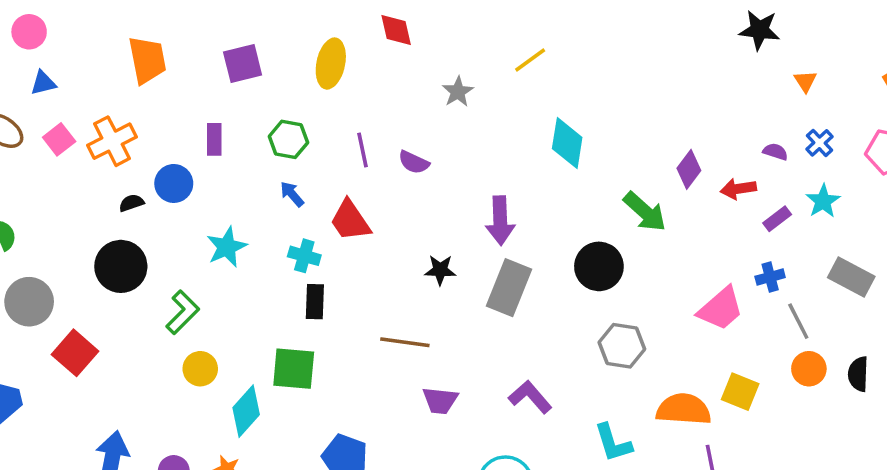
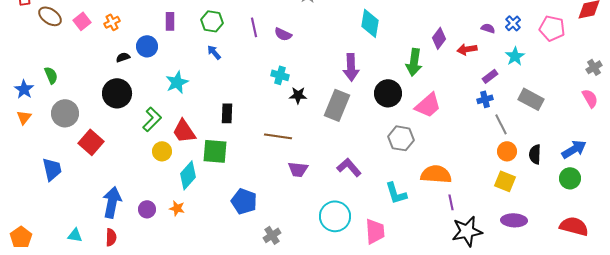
orange cross: (112, 141) -> (112, 22), size x0.6
green arrow: (645, 212) -> (414, 62), turned 56
purple rectangle: (777, 219) -> (490, 76), moved
red trapezoid: (350, 221) -> (184, 131), moved
purple arrow: (500, 221) -> (351, 67), moved
cyan cross: (304, 256) -> (280, 75), moved
pink trapezoid: (721, 309) -> (428, 105), moved
yellow square: (740, 392) -> (505, 181), moved

